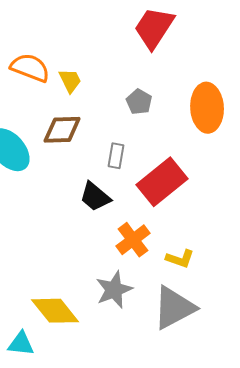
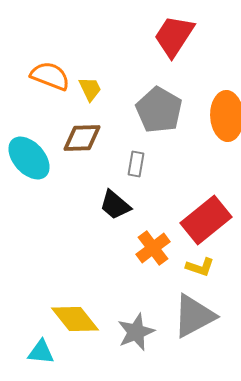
gray pentagon: (139, 102) -> (159, 110), size x1.8
red rectangle: (162, 182) -> (206, 220), moved
gray star: (114, 290) -> (136, 332), moved

